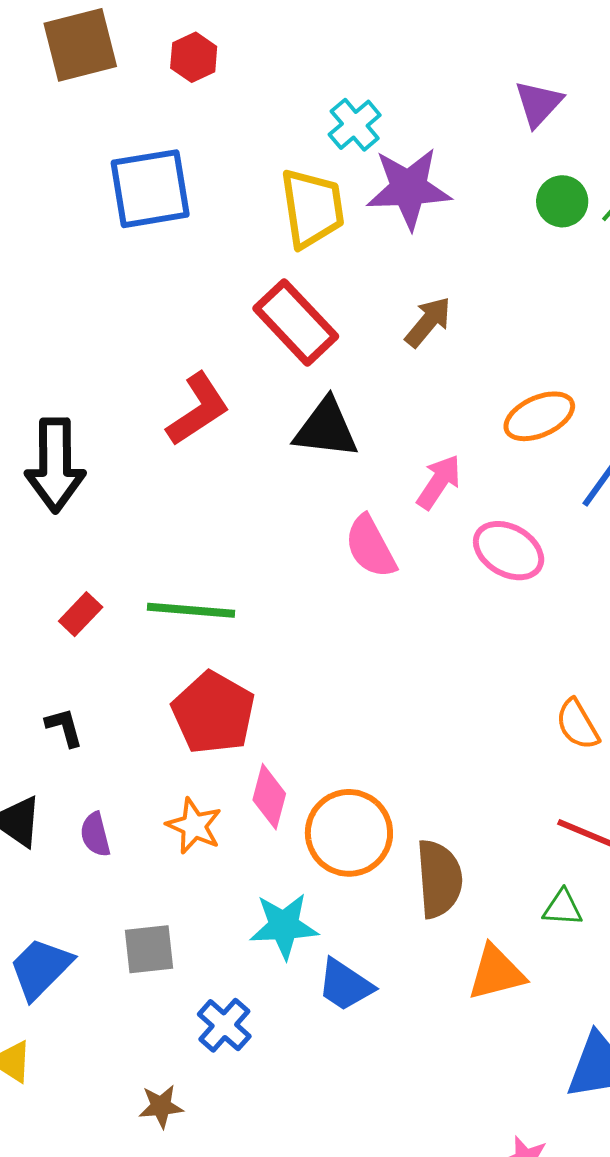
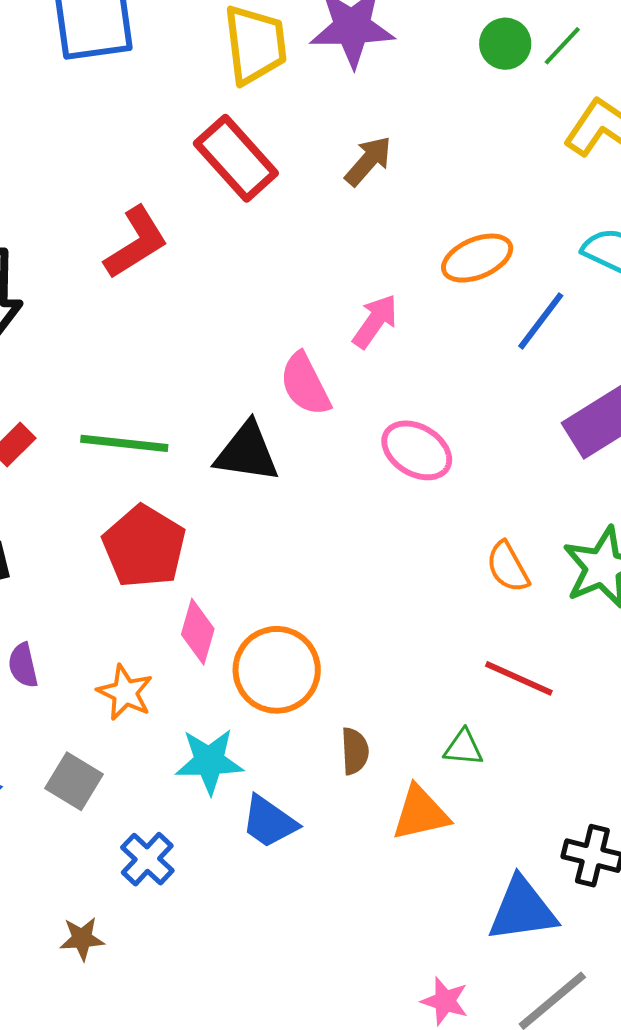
black triangle: (326, 429) -> (247, 452), moved
pink ellipse: (509, 551) -> (417, 450), moved
orange star: (194, 826) -> (125, 692), moved
brown semicircle: (439, 879) -> (355, 751), moved, size x0.6
green triangle: (563, 908) -> (463, 748), moved
gray square: (149, 949) -> (74, 781), turned 36

